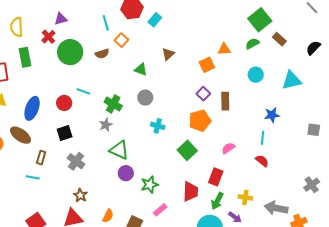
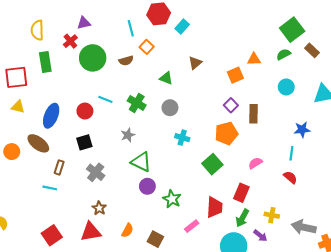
green cross: (113, 104) -> (137, 103), moved
green star: (150, 185) -> (172, 199), turned -30
pink rectangle: (160, 210) -> (192, 226), moved

